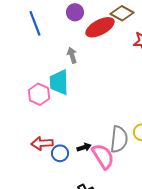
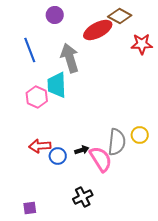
purple circle: (75, 12) -> (55, 15), moved
blue line: (35, 23) -> (30, 50), moved
gray arrow: (72, 55) -> (70, 58), size x1.8

